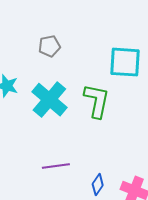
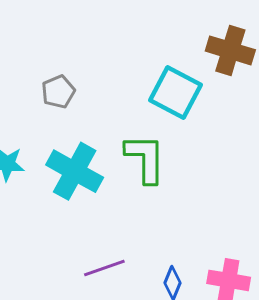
cyan square: (125, 62) -> (176, 92), turned 36

